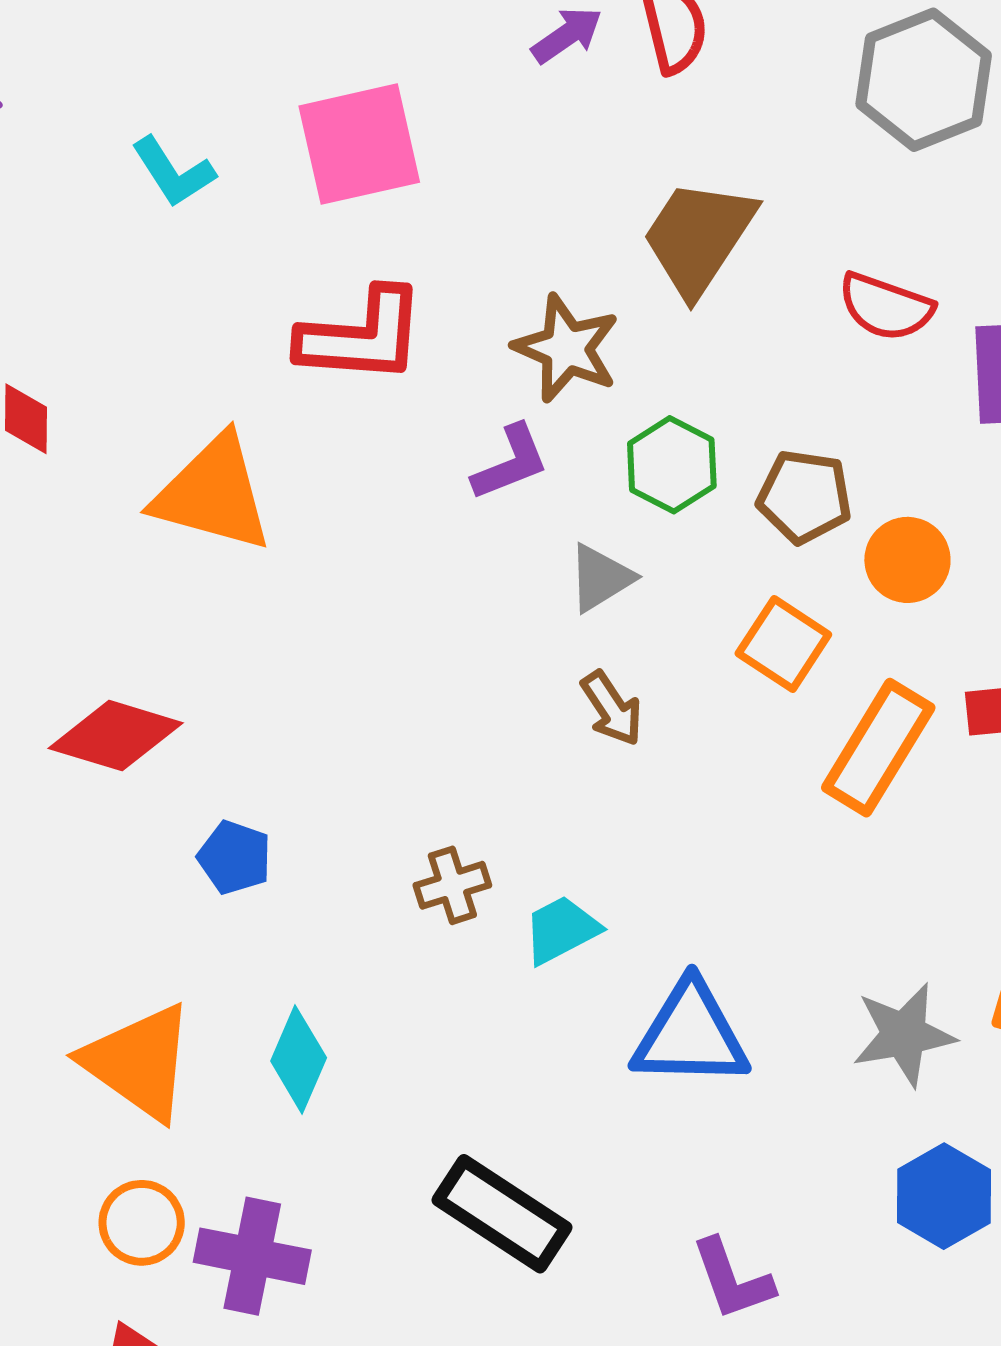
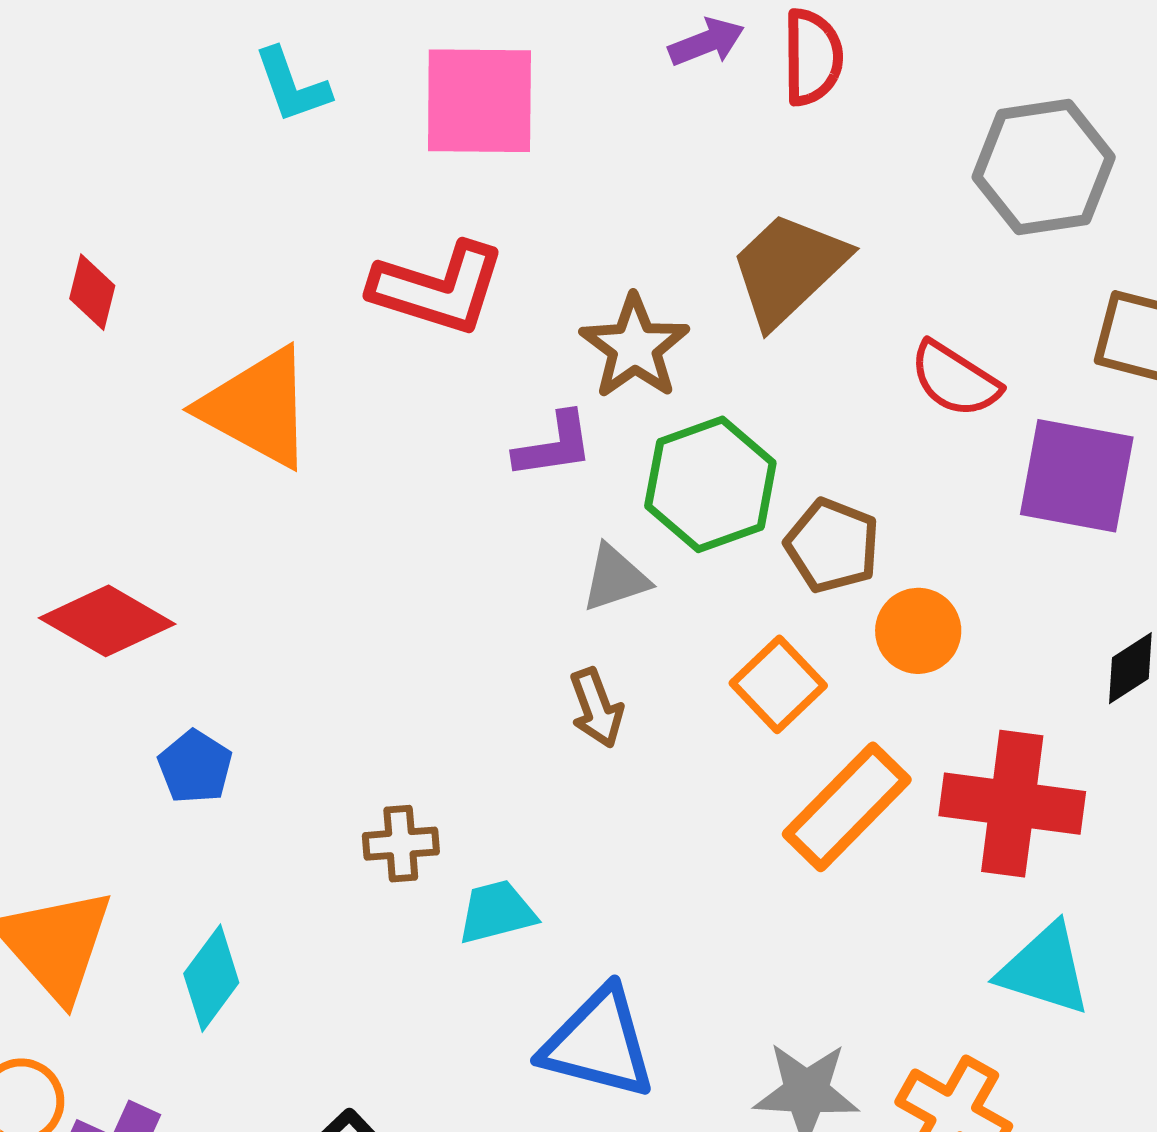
green hexagon: (672, 465) -> (710, 484), size x1.4

